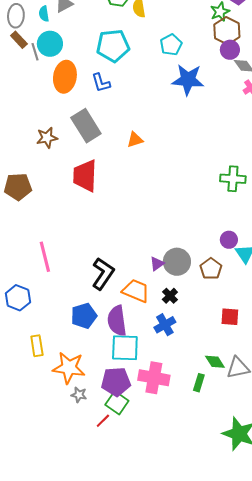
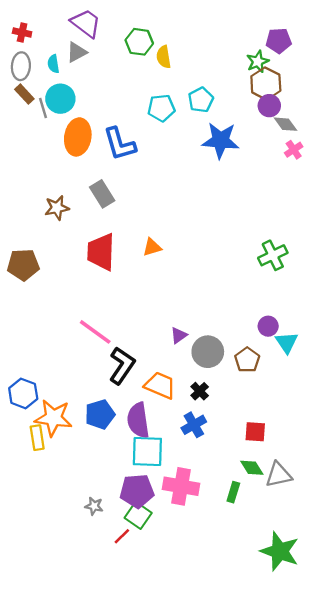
cyan pentagon: (113, 46) -> (161, 108), moved, size x0.7
blue L-shape: (101, 83) -> (120, 144), size x1.5
gray rectangle: (86, 126) -> (102, 194), size x0.7
orange triangle: (135, 140) -> (152, 247), moved
green cross: (233, 179) -> (273, 255), turned -30
pink line: (45, 257) -> (95, 332), moved, turned -40
purple triangle: (157, 264) -> (179, 335), moved
red square: (230, 317) -> (255, 432), moved
yellow rectangle: (37, 346) -> (37, 438), moved
orange star: (69, 368) -> (53, 418), moved

